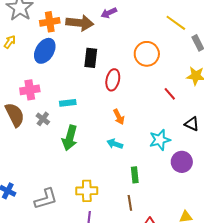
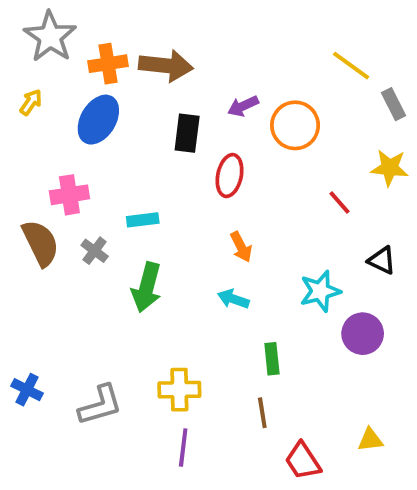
purple arrow: (109, 13) -> (243, 106), moved

